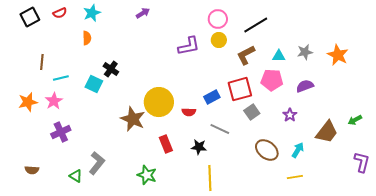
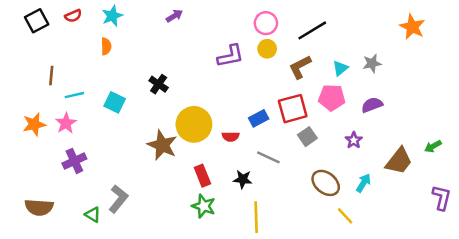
orange star: (338, 55) -> (412, 27), moved
cyan triangle: (279, 56) -> (340, 68), turned -40
black cross: (111, 69) -> (159, 84), moved
brown semicircle: (32, 170) -> (39, 207), size x1.6
green star: (147, 175) -> (204, 206), moved
yellow line: (295, 177) -> (345, 216), moved, turned 56

